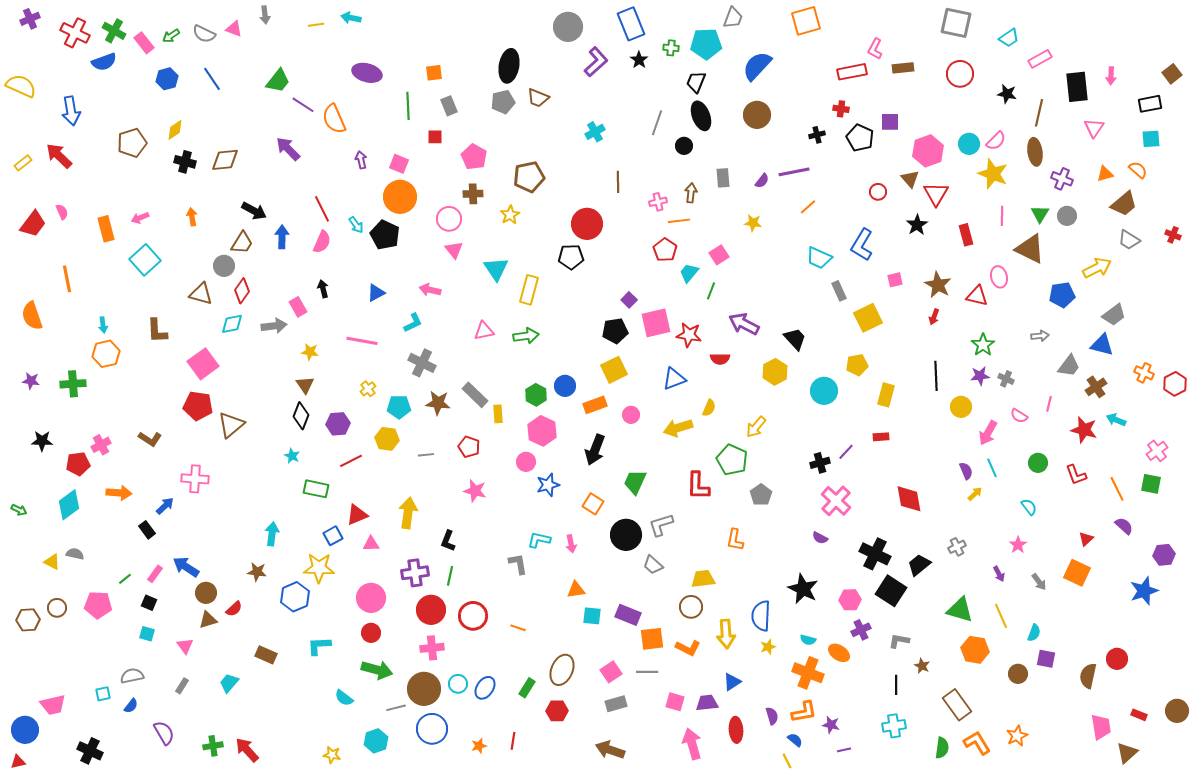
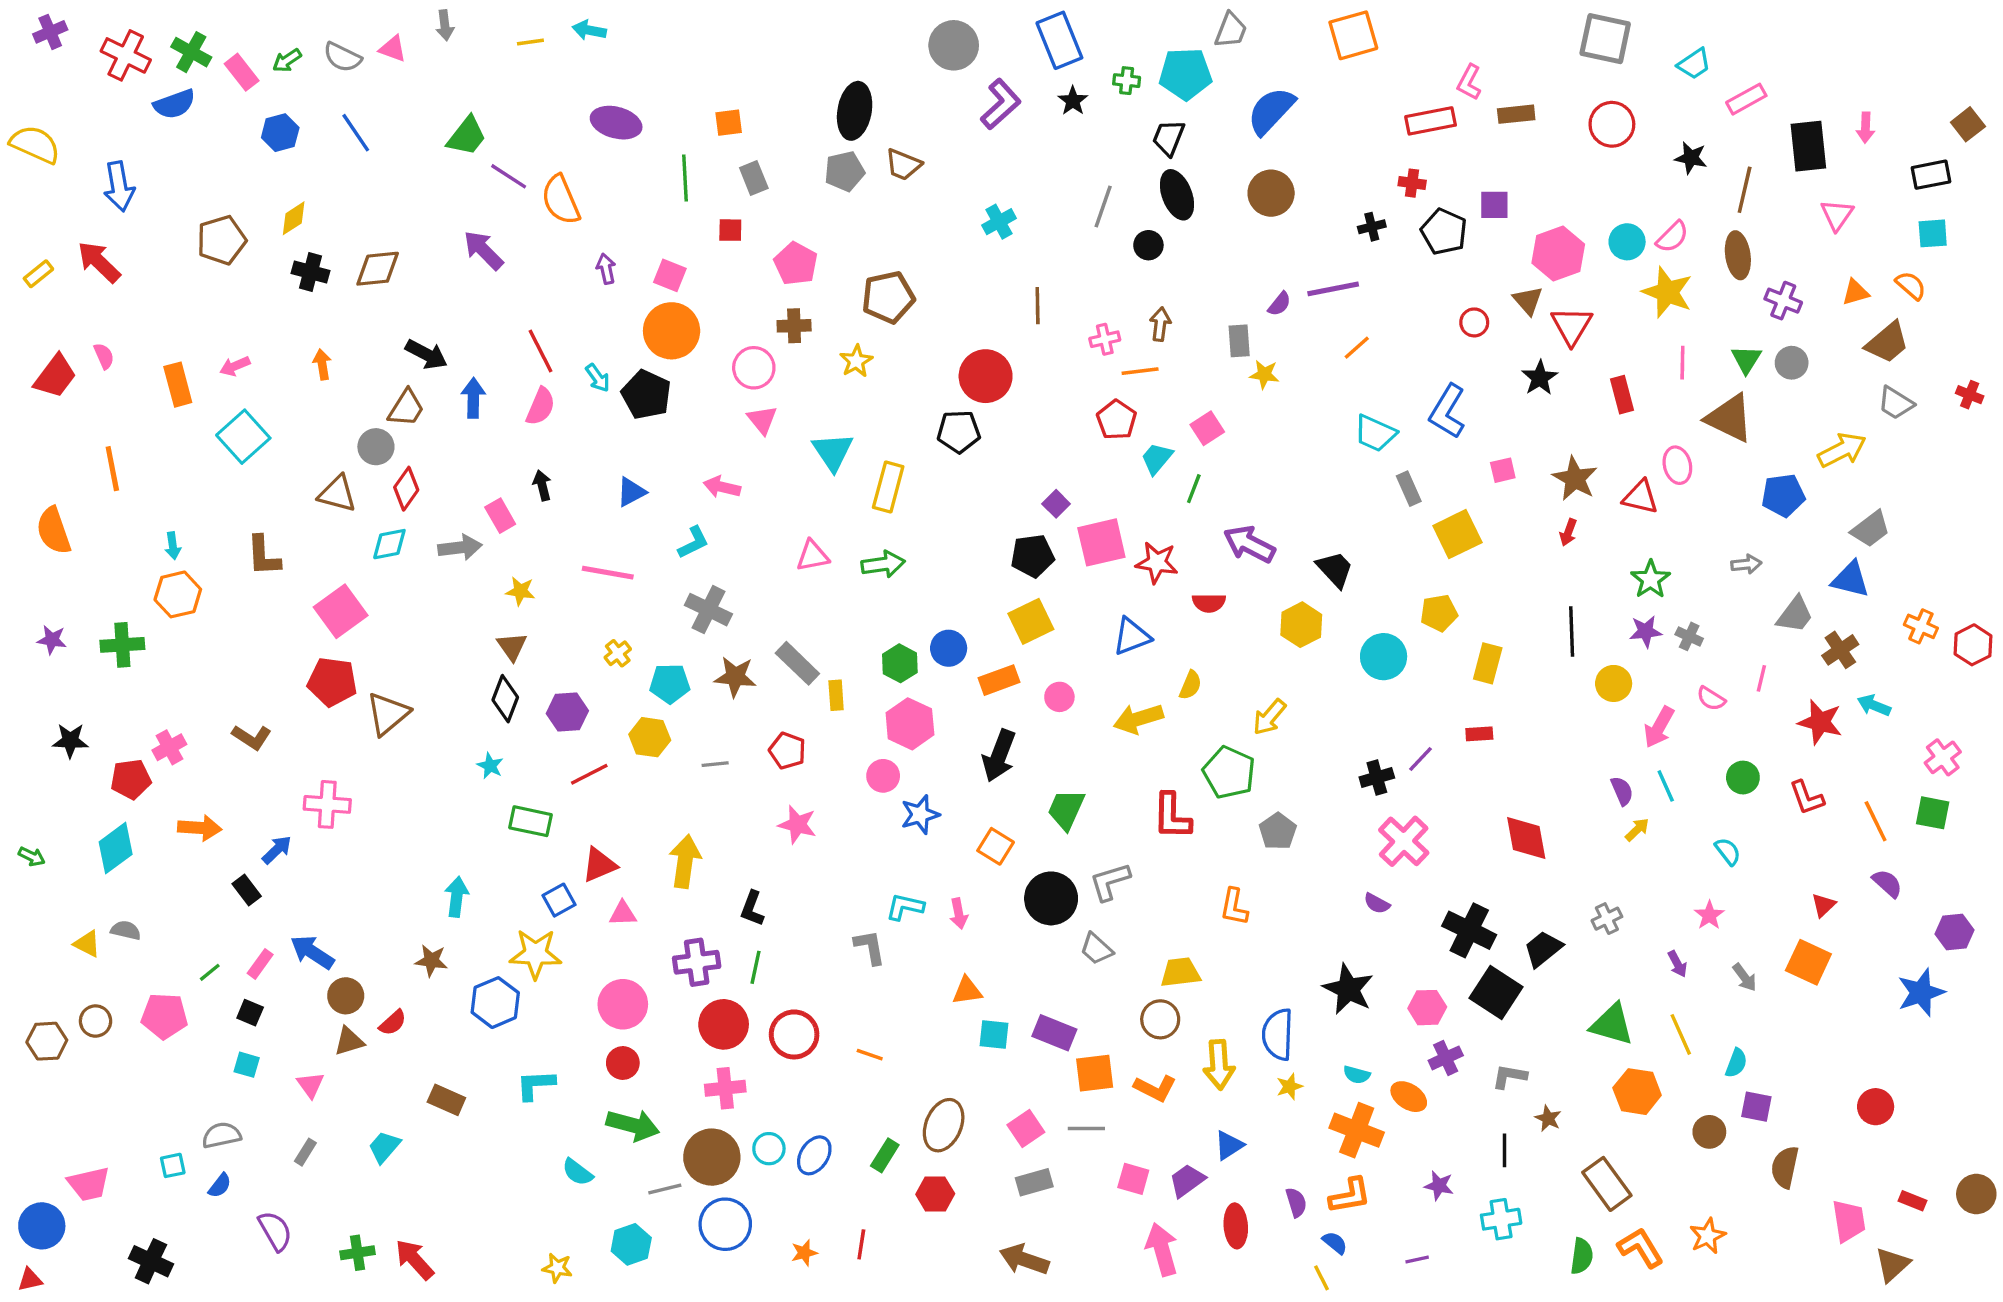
gray rectangle: (723, 178) -> (1239, 341), moved
brown semicircle: (1088, 676) -> (1785, 1167), moved
purple trapezoid: (707, 703) -> (1187, 1181), turned -30
purple star: (831, 725) -> (1439, 1186), moved

